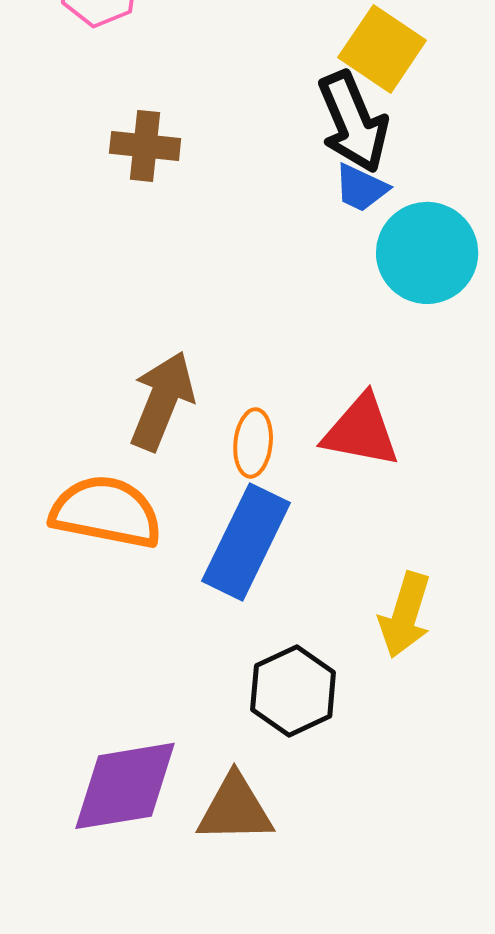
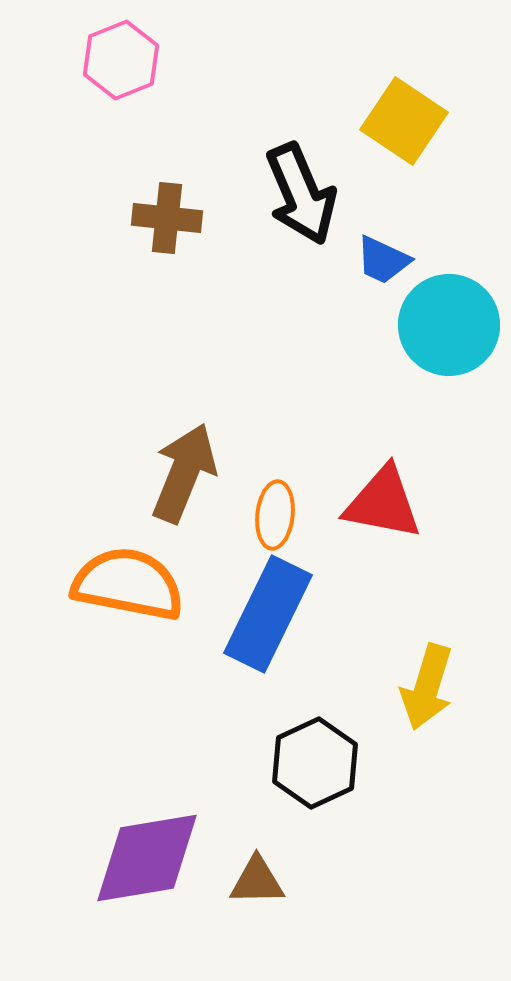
black arrow: (353, 122) -> (301, 194), moved
brown triangle: (235, 809) -> (257, 881), size x0.7

